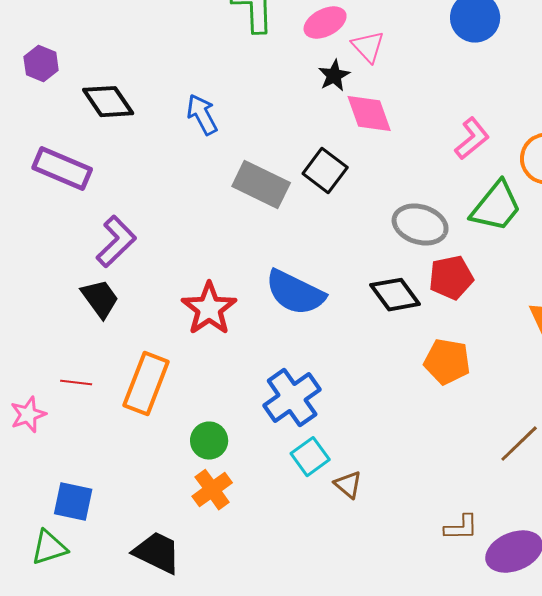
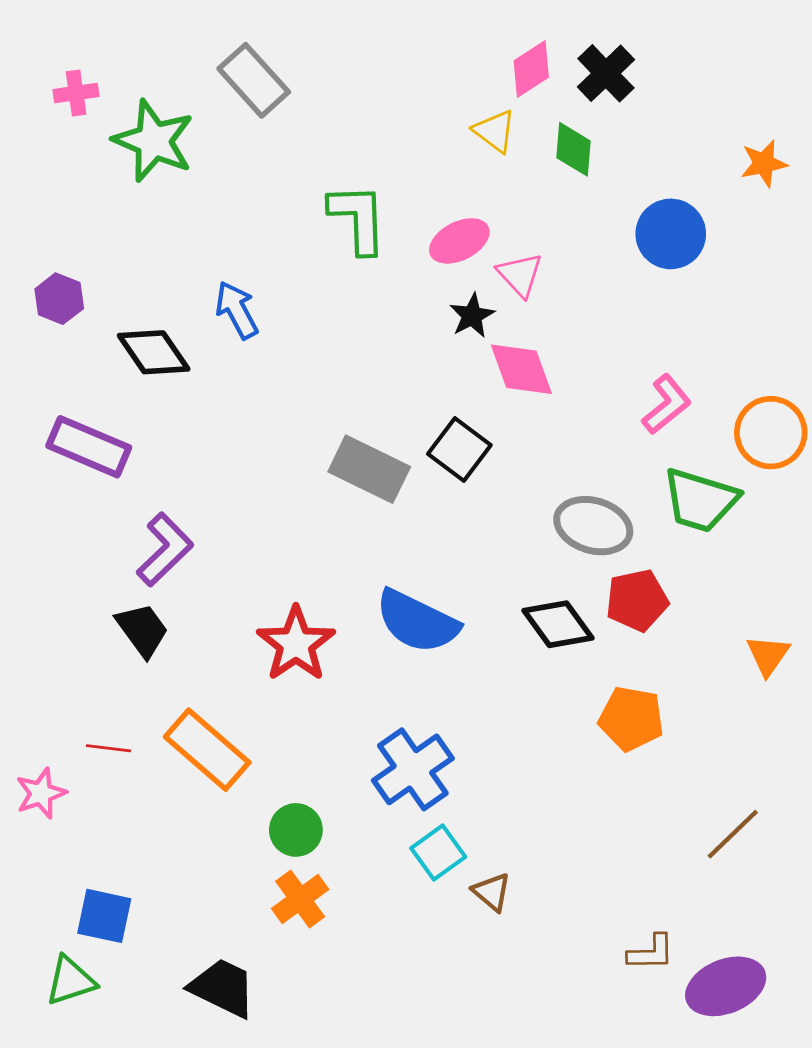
blue arrow: (202, 115) -> (237, 310), moved
green trapezoid: (496, 207) -> (700, 500), turned 68
orange rectangle: (146, 384) -> (207, 750), turned -70

